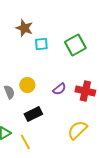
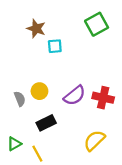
green square: (75, 45) -> (97, 24), moved
purple semicircle: (59, 89) -> (75, 95), size x1.5

